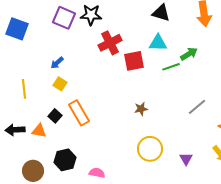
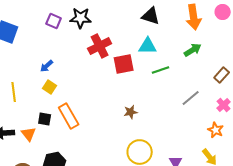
purple square: (64, 18) -> (54, 21), size x0.7
green arrow: (189, 54) -> (193, 50), moved
gray line: (197, 107) -> (191, 98), moved
black square: (55, 116) -> (45, 119), turned -32
orange triangle: (39, 131) -> (29, 134), turned 42

